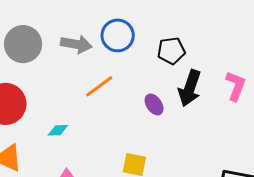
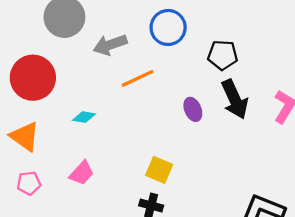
gray arrow: (76, 44) -> (110, 45), moved, turned 140
black arrow: (190, 88) -> (235, 99), turned -54

